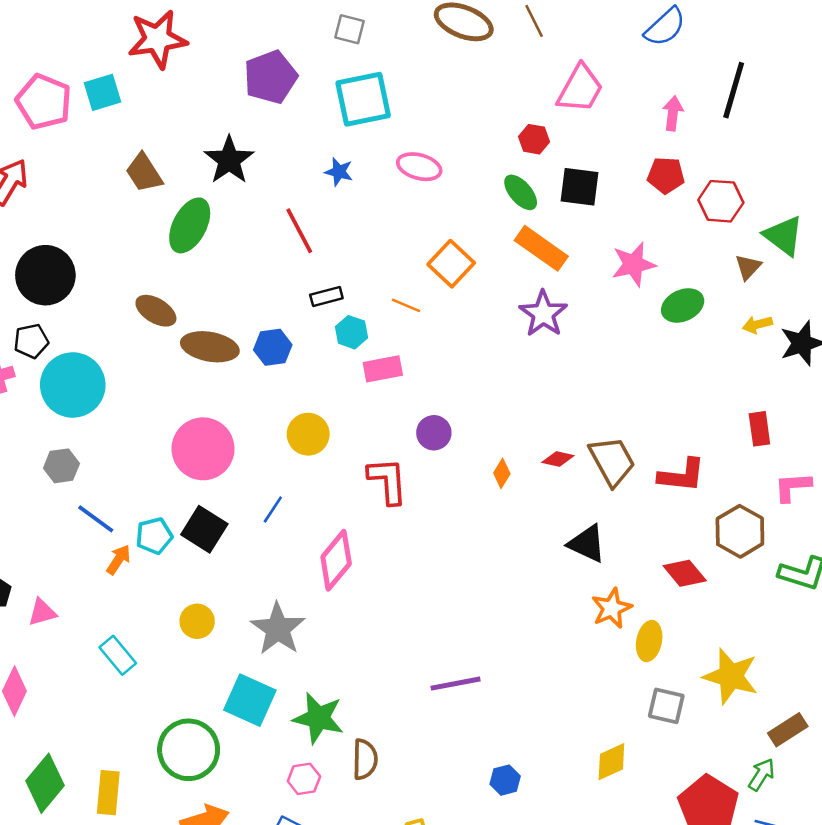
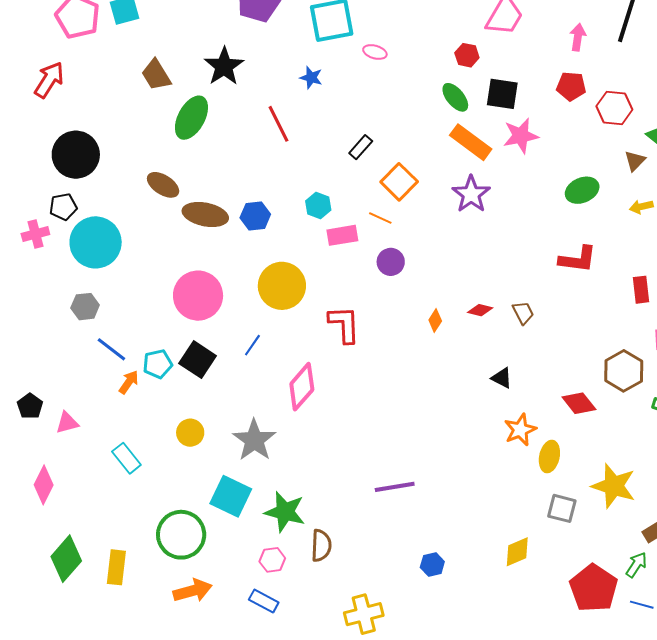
pink ellipse: (419, 167) -> (375, 52), moved, size x0.7
orange square: (451, 264) -> (399, 182), moved
pink star: (634, 264) -> (521, 136), moved
black rectangle: (326, 297) -> (361, 147), moved, turned -35
orange line: (406, 305) -> (380, 218), moved
purple circle: (434, 433) -> (391, 262), moved
yellow circle: (308, 434) -> (282, 286), size x1.4
brown trapezoid: (612, 461) -> (523, 313), size x0.6
red L-shape: (682, 475) -> (578, 259), moved
black triangle: (587, 544) -> (502, 378), size x0.7

